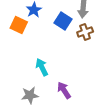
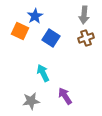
blue square: (63, 21) -> (51, 38), moved

